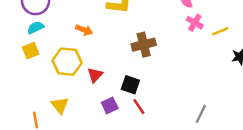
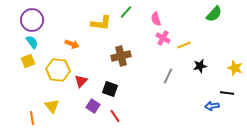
cyan semicircle: (35, 28) -> (32, 42), turned 80
purple square: (110, 105) -> (93, 106), turned -32
red line: (139, 107) -> (115, 116), moved
gray line: (201, 114) -> (168, 76), moved

